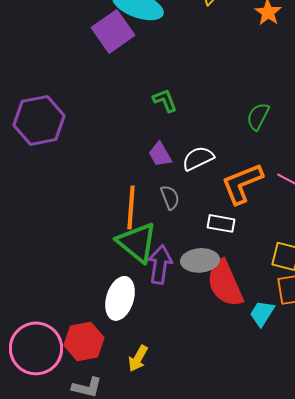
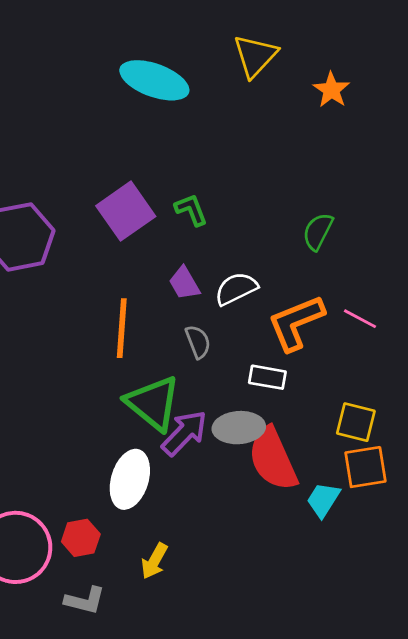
purple square: (113, 31) -> (126, 211), moved
orange line: (131, 207) -> (122, 328), moved
purple arrow: (160, 264) -> (184, 433), turned 36
red hexagon: (84, 341) -> (81, 538), size x0.7

